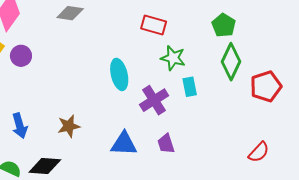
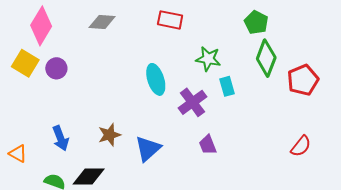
red rectangle: (154, 25) -> (170, 20), moved
blue triangle: (124, 144) -> (148, 149), moved, turned -40

